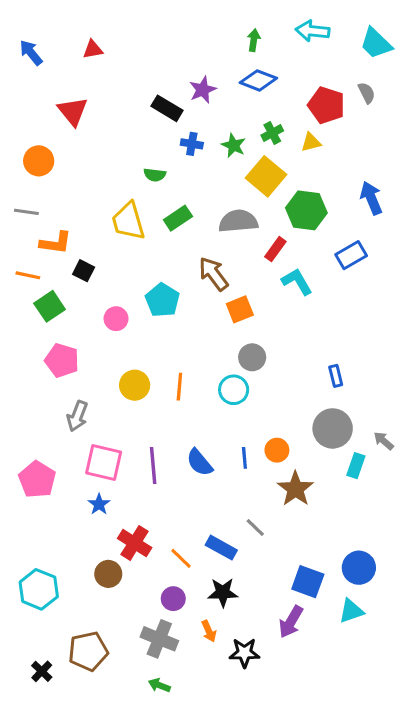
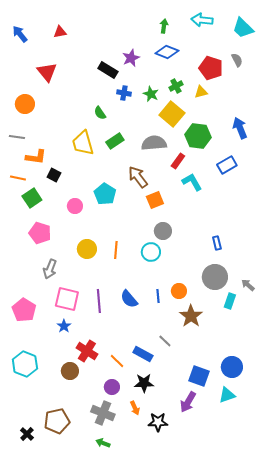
green semicircle: (155, 175) -> (100, 113), turned 48
cyan hexagon: (39, 589) -> (25, 364), moved

